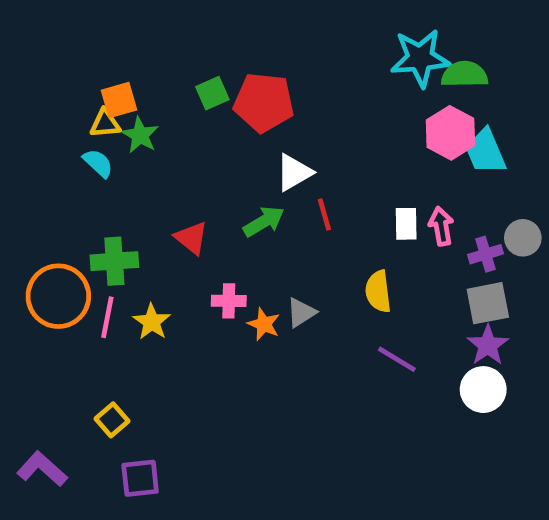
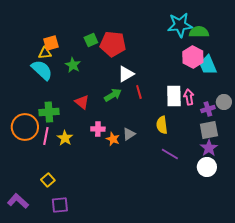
green star: (140, 135) -> (73, 65), moved
cyan semicircle: (98, 163) -> (42, 70), size x1.6
white rectangle: (406, 224) -> (174, 96), size x1.5

